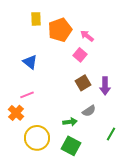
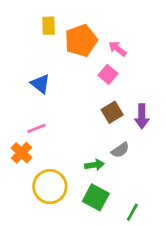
green line: (111, 134) -> (132, 212), moved

